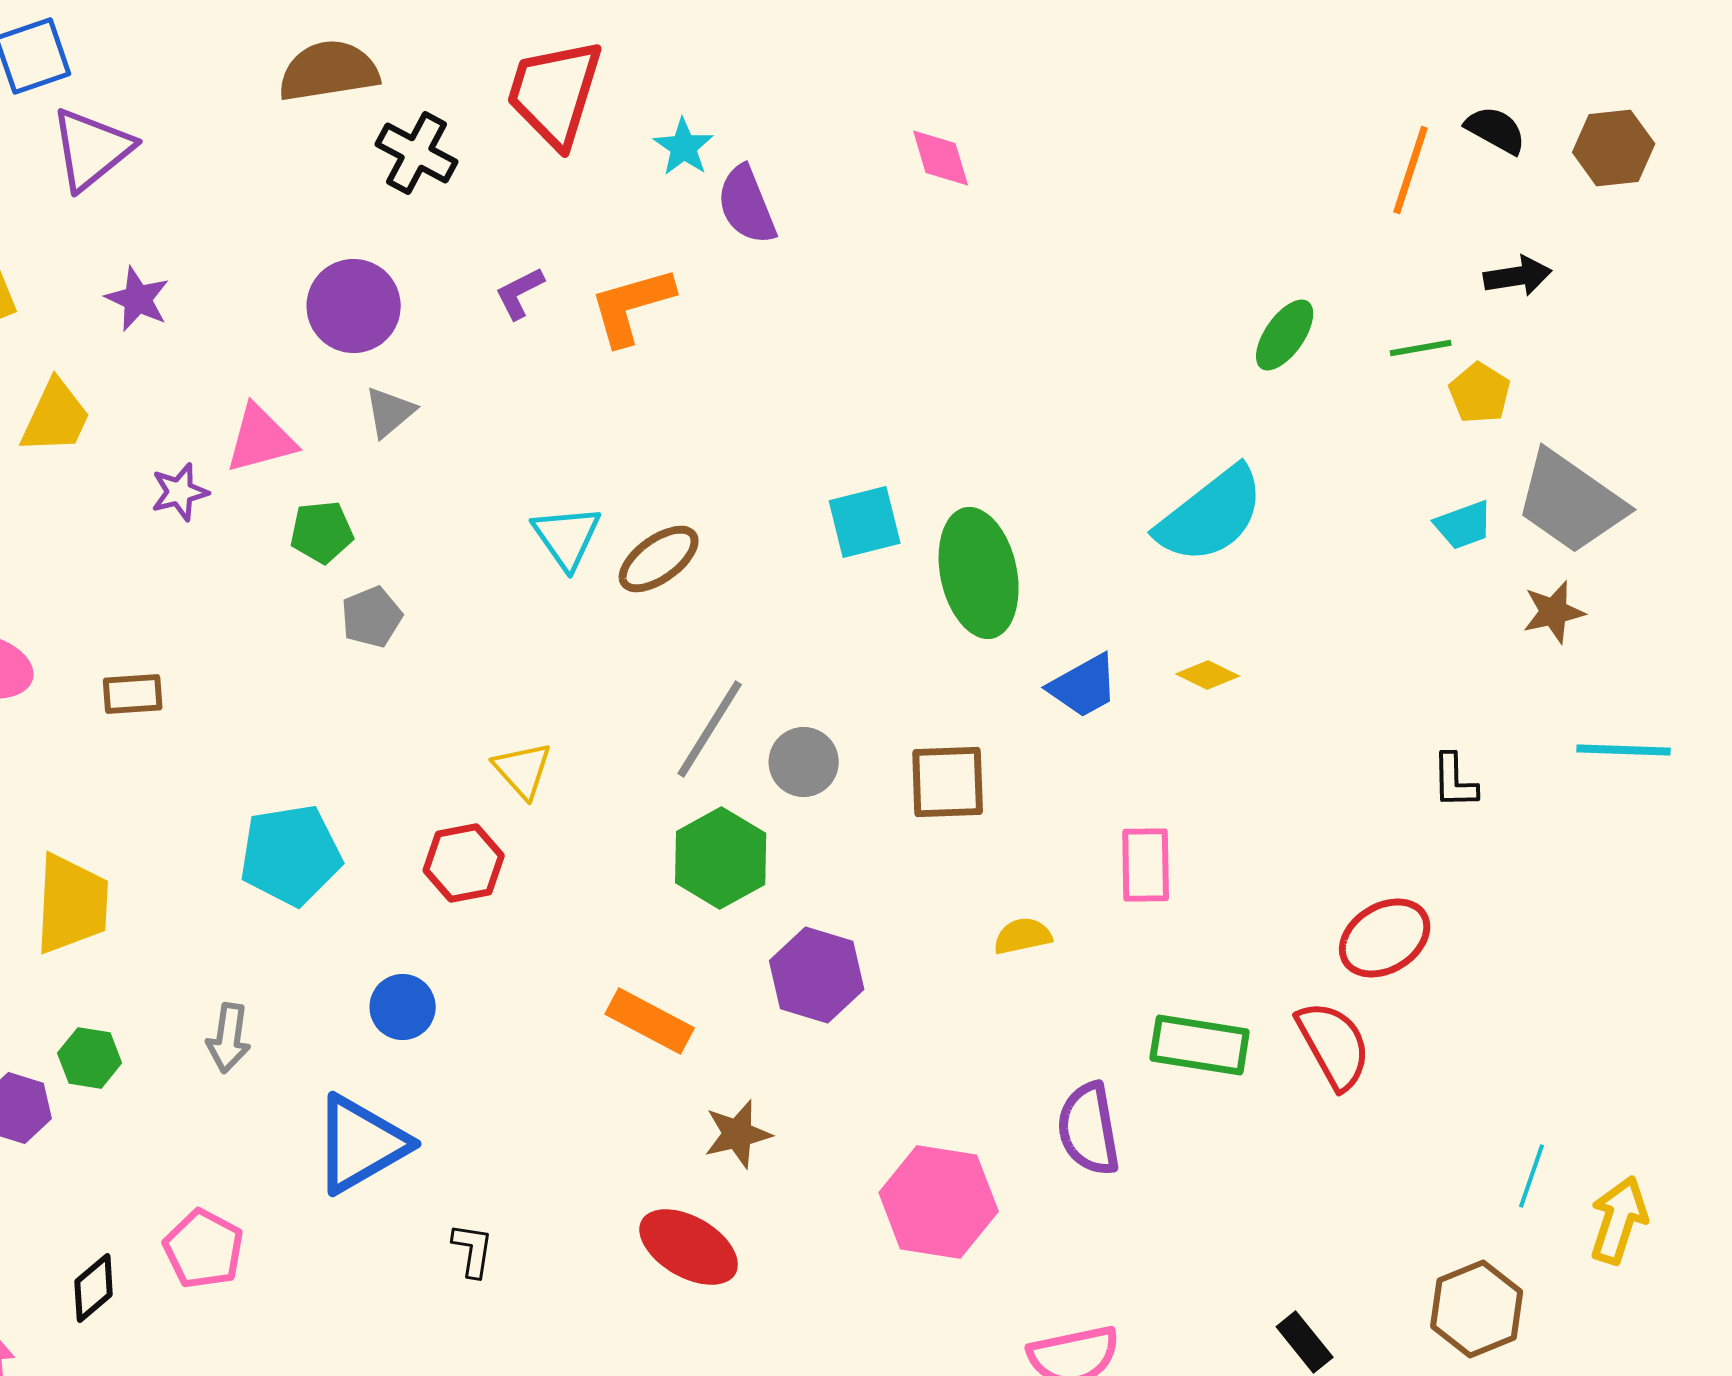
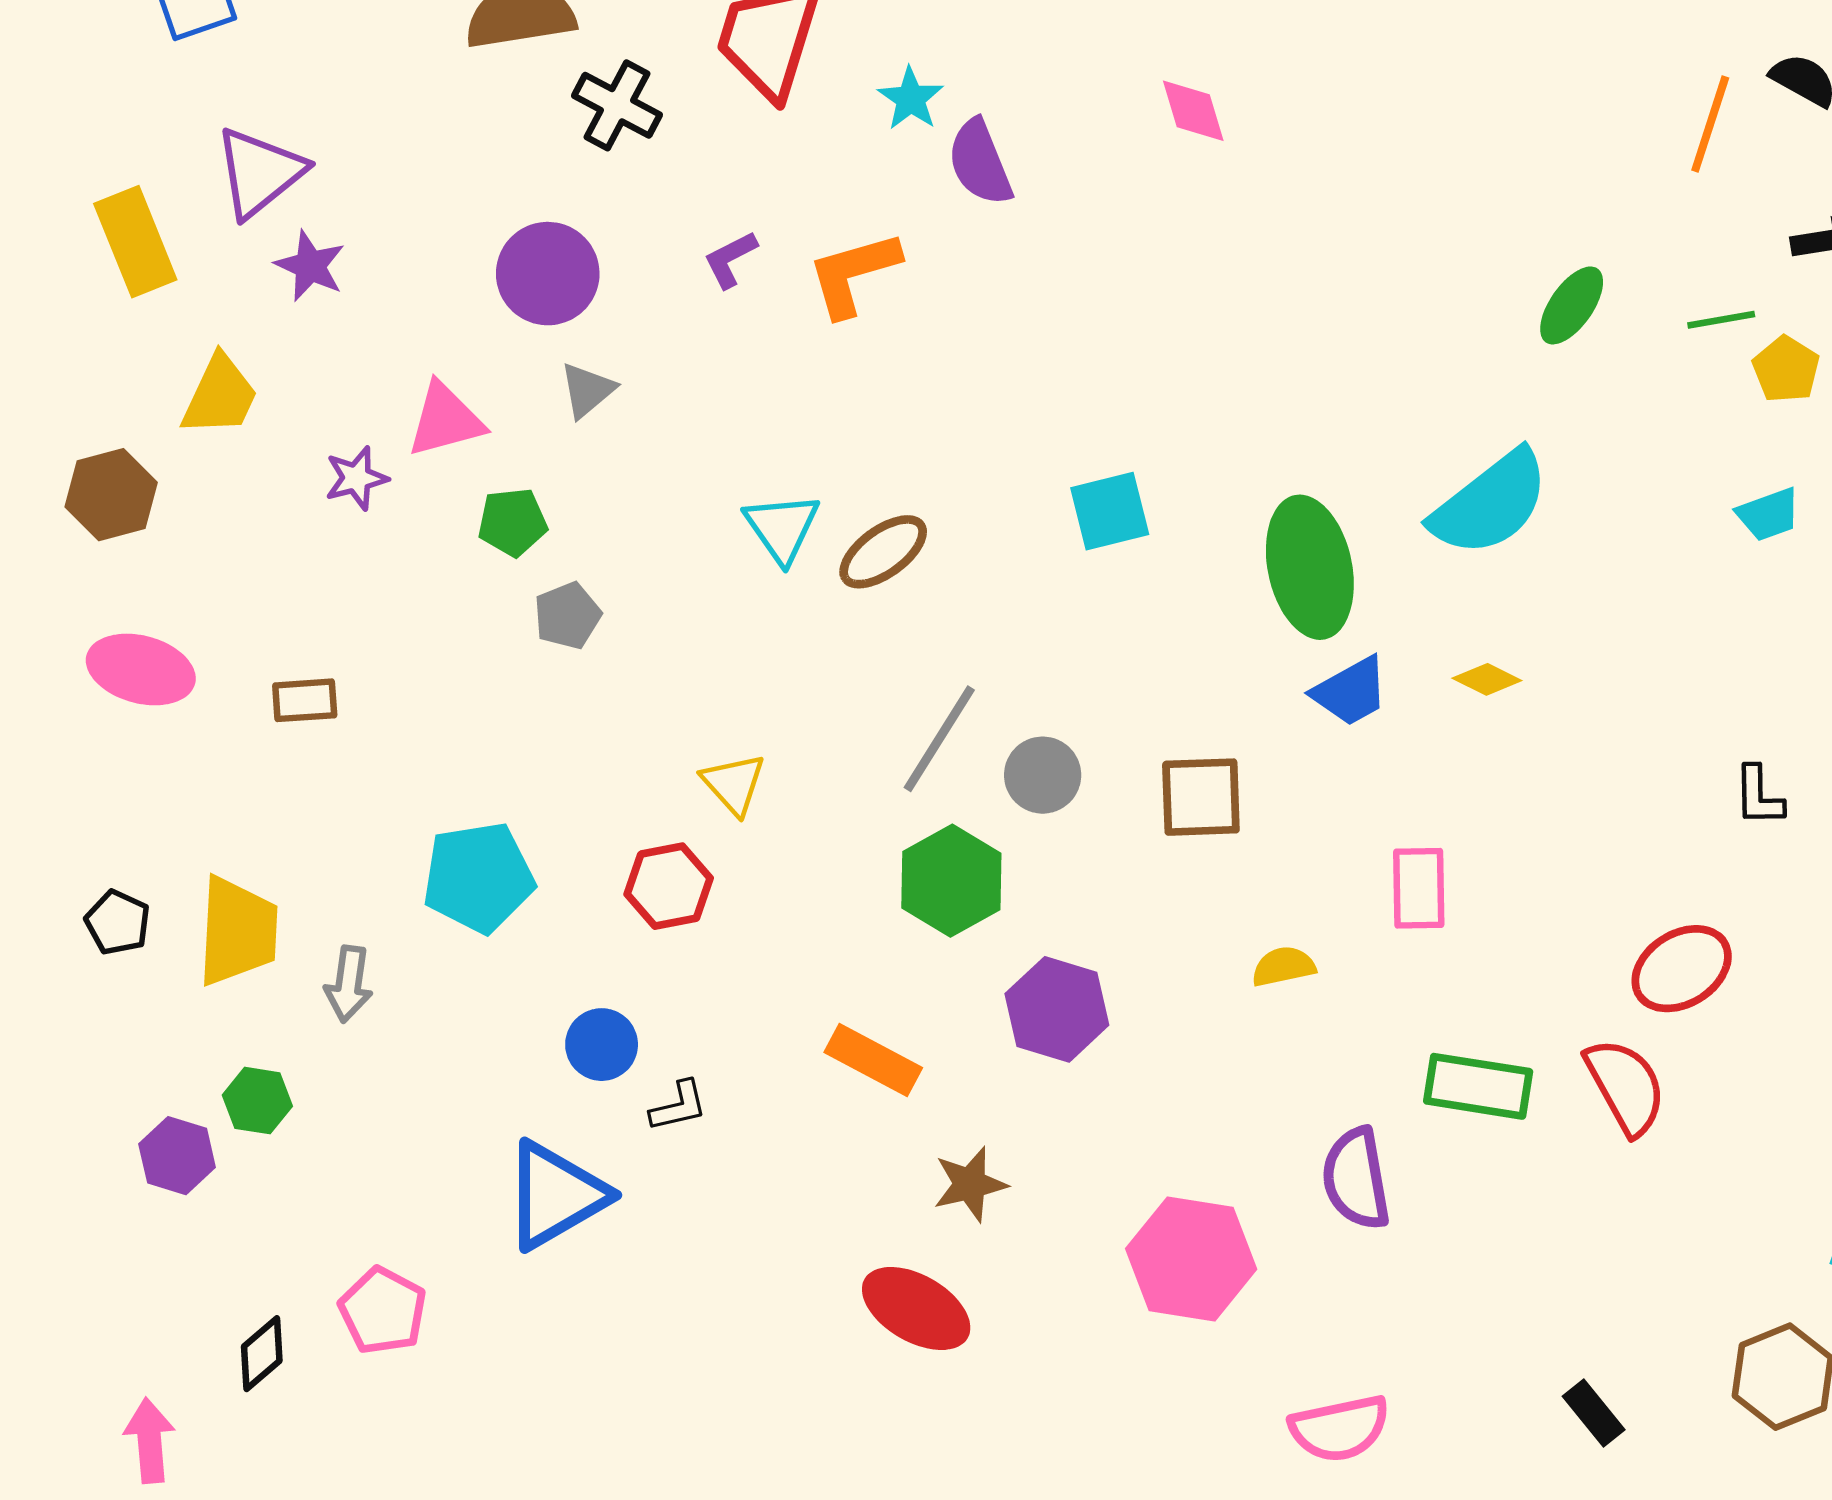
purple triangle: (92, 149) -> (260, 172), moved
green ellipse: (979, 573) -> (1310, 567), moved
gray arrow: (229, 1038) -> (349, 984), moved
black L-shape: (473, 1250) -> (679, 1106), moved, turned 68

